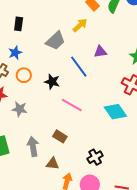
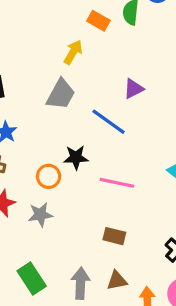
yellow arrow: (80, 25) -> (73, 52), moved
orange circle: (24, 75) -> (49, 176), moved
gray arrow: (33, 146) -> (80, 283), moved, turned 30

